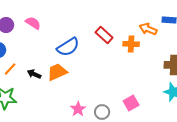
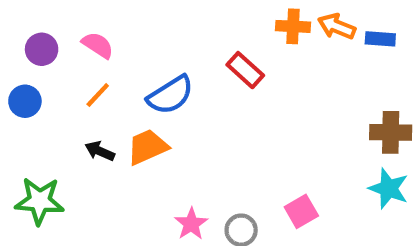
orange arrow: (148, 29) -> (337, 26), moved
orange cross: (131, 44) -> (293, 26), moved
orange line: (10, 69) -> (98, 95), moved

